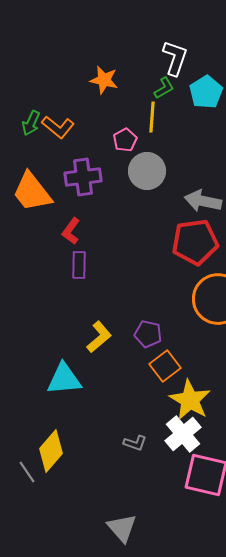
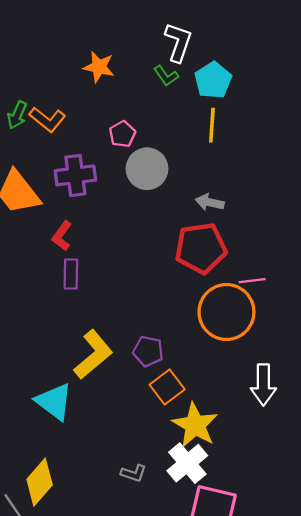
green L-shape: (164, 88) -> (166, 76), turned 85
yellow line: (152, 117) -> (212, 125), moved
gray arrow: (203, 201) -> (210, 202), size x0.7
yellow L-shape: (99, 337) -> (93, 355), size x1.4
cyan triangle: (64, 379) -> (54, 402), turned 42

